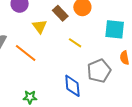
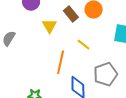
orange line: (26, 53) -> (61, 62), moved, turned 60

